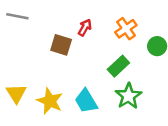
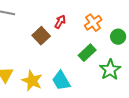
brown square: (61, 45) -> (41, 36), turned 30
green star: (128, 96) -> (110, 70), moved

